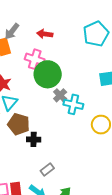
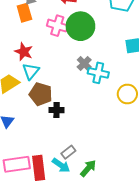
green circle: (48, 74) -> (80, 26), moved
gray rectangle: (47, 170) -> (68, 152), moved

